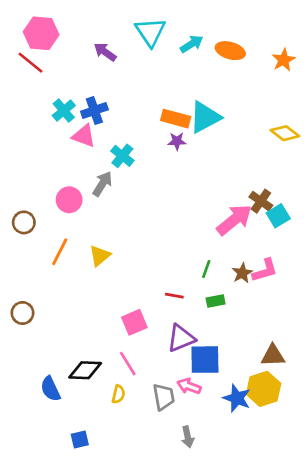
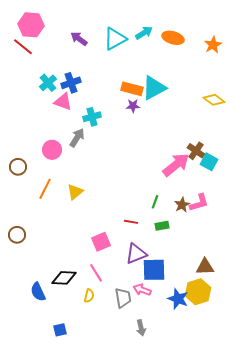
cyan triangle: (150, 32) -> (115, 39), moved, turned 35
cyan cross: (122, 156) -> (92, 117), turned 36
cyan square: (278, 216) -> (209, 162), turned -30

